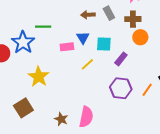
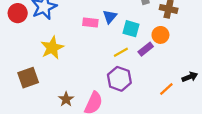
orange circle: (140, 37) -> (160, 35), moved
yellow line: (87, 64) -> (121, 52), moved
purple hexagon: (121, 88) -> (119, 79), moved

